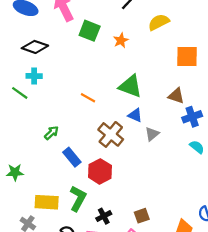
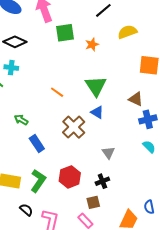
green square: (90, 31) -> (65, 33), turned -36
green triangle: (130, 86) -> (96, 86), turned 30
green arrow: (51, 133) -> (21, 120), turned -112
gray triangle: (152, 134) -> (108, 153), moved, turned -32
red hexagon: (100, 171) -> (70, 177), moved
black cross: (104, 216) -> (102, 181), moved

